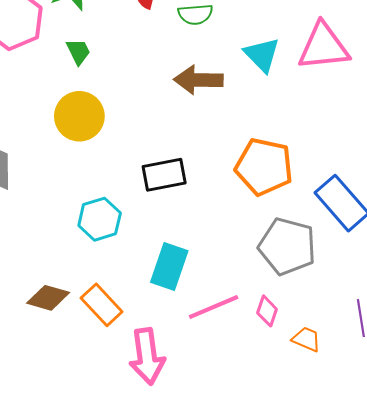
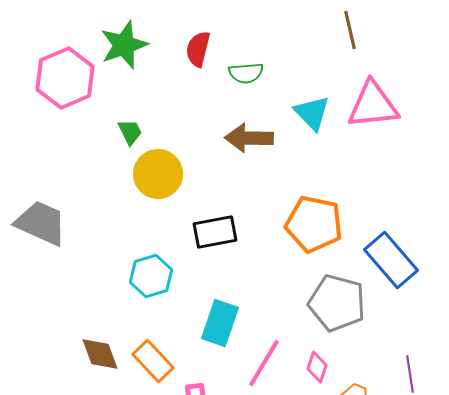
green trapezoid: (78, 52) -> (130, 132), moved
yellow circle: (79, 116) -> (158, 174), moved
brown diamond: (48, 298) -> (100, 354), turned 54
pink line: (214, 307) -> (264, 363), turned -36

